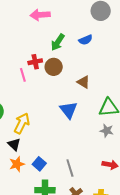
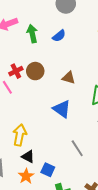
green arrow: (58, 42) -> (32, 34), moved, turned 150
black triangle: (14, 144) -> (28, 157), moved
gray line: (70, 168) -> (77, 148), moved

